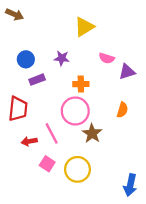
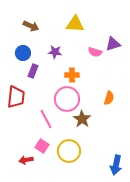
brown arrow: (15, 14) -> (31, 26), moved
yellow triangle: (84, 27) -> (75, 24), turned 36
purple triangle: (127, 72) -> (113, 44), moved
purple rectangle: (37, 80) -> (33, 71), turned -48
red arrow: (29, 141) -> (26, 160), moved

